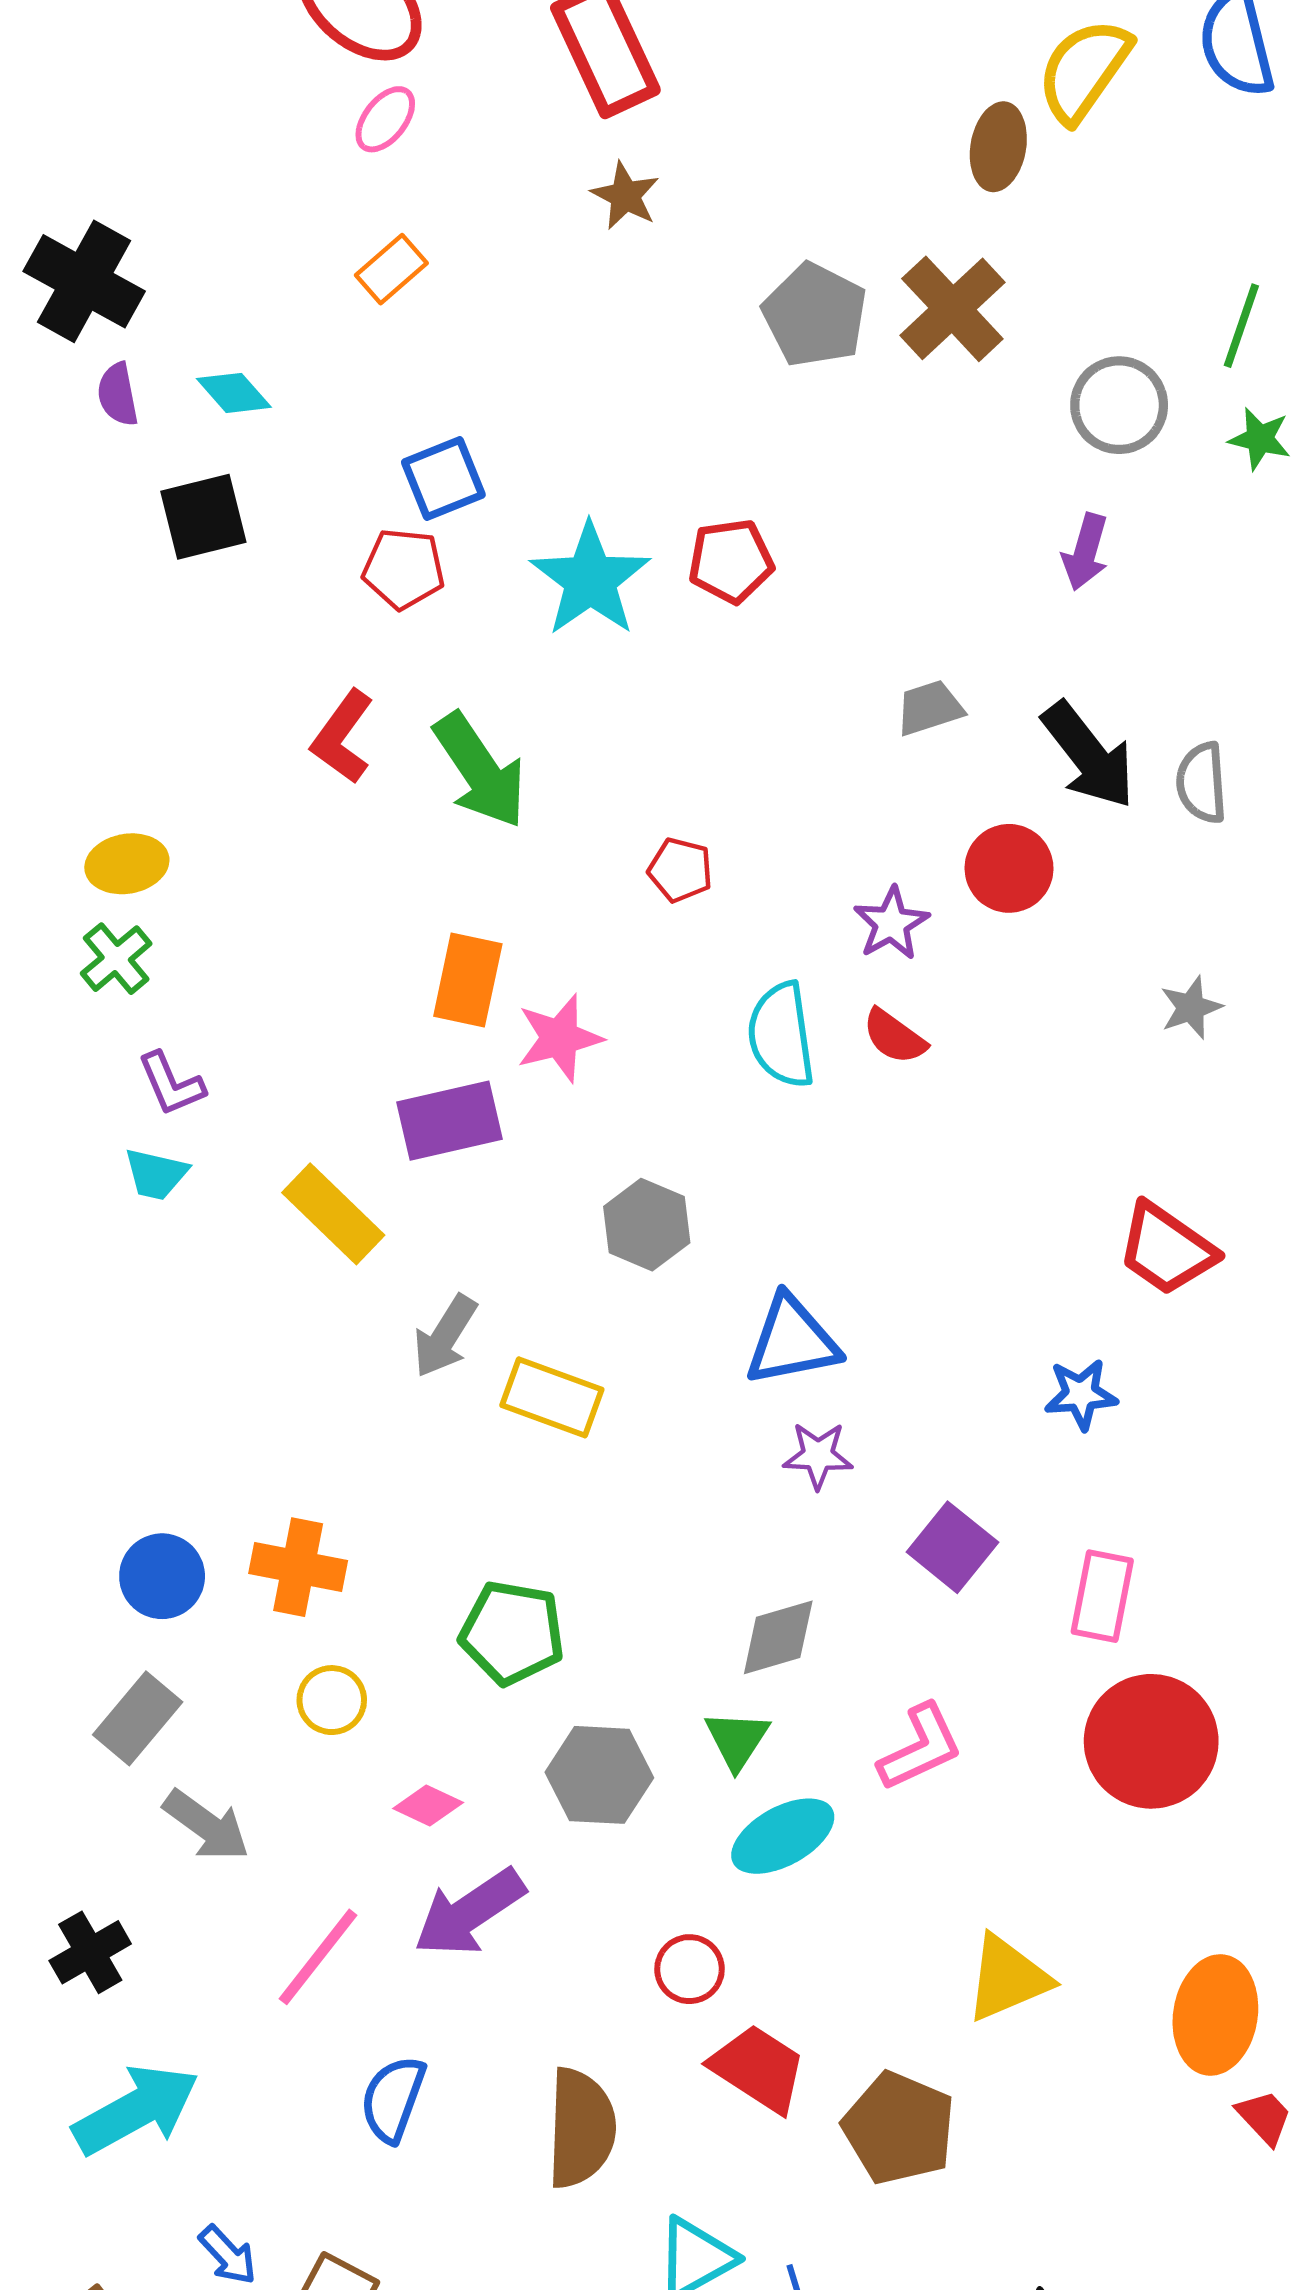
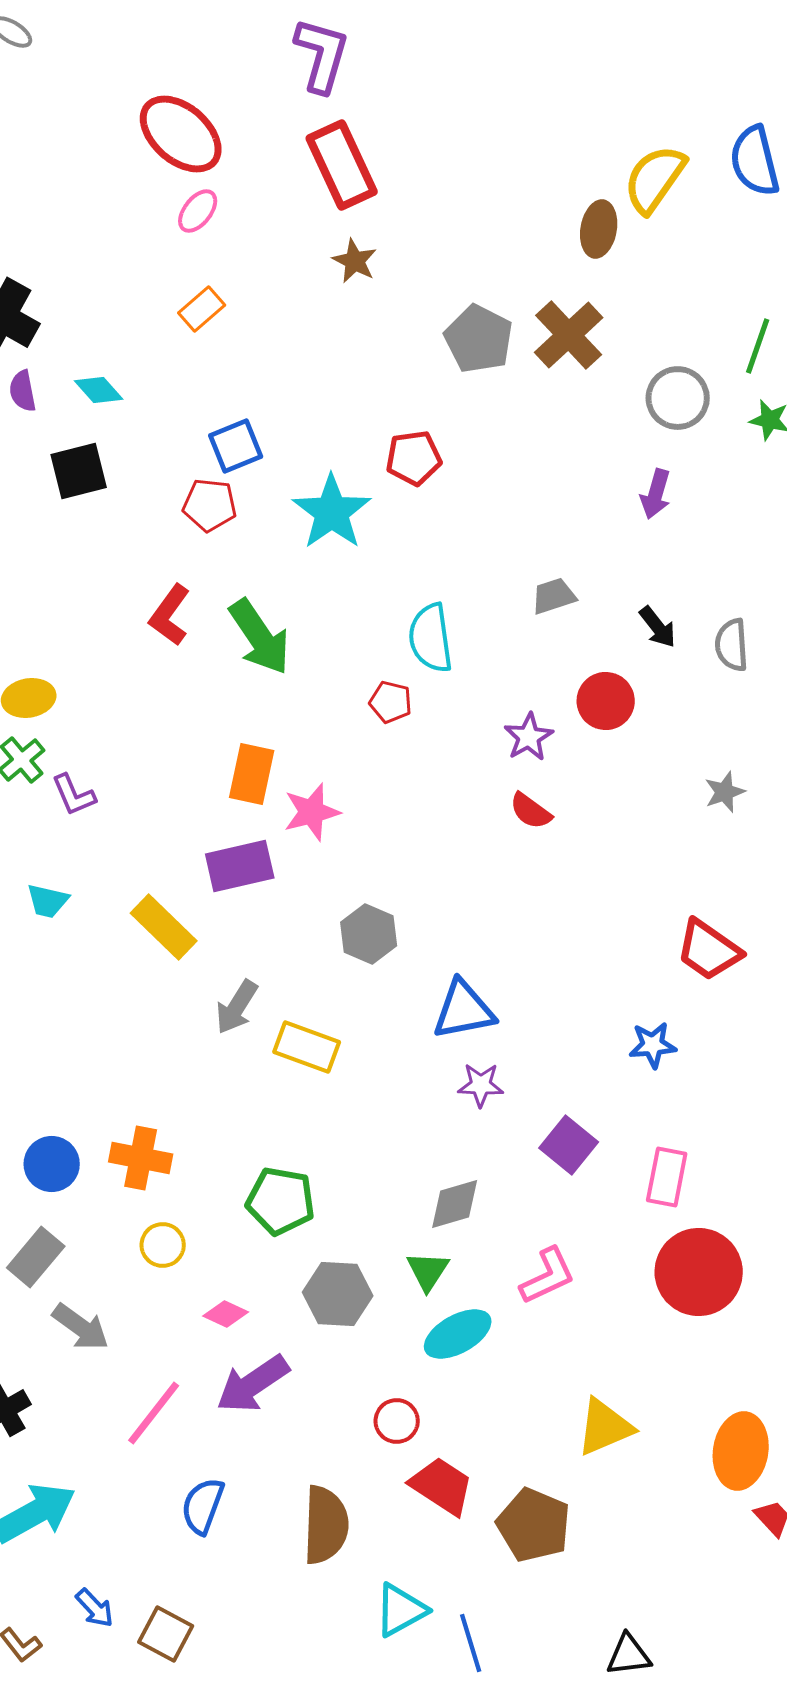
red pentagon: (731, 561) -> (414, 458), moved
black arrow: (1089, 755) -> (658, 627), size x0.6
cyan semicircle: (781, 1035) -> (431, 638), moved
purple L-shape: (171, 1084) -> (74, 795), moved

